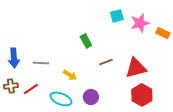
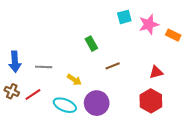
red triangle: (136, 68) -> (156, 72), moved, size x0.6
brown cross: (11, 86) -> (12, 91), turned 32
purple circle: (91, 97) -> (97, 103), size x1.5

